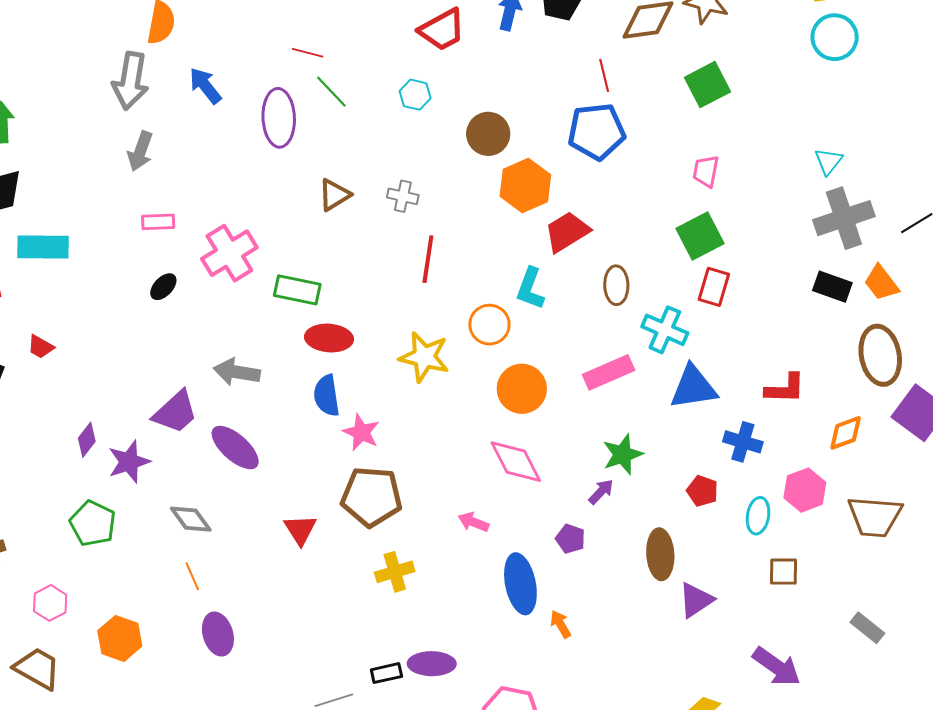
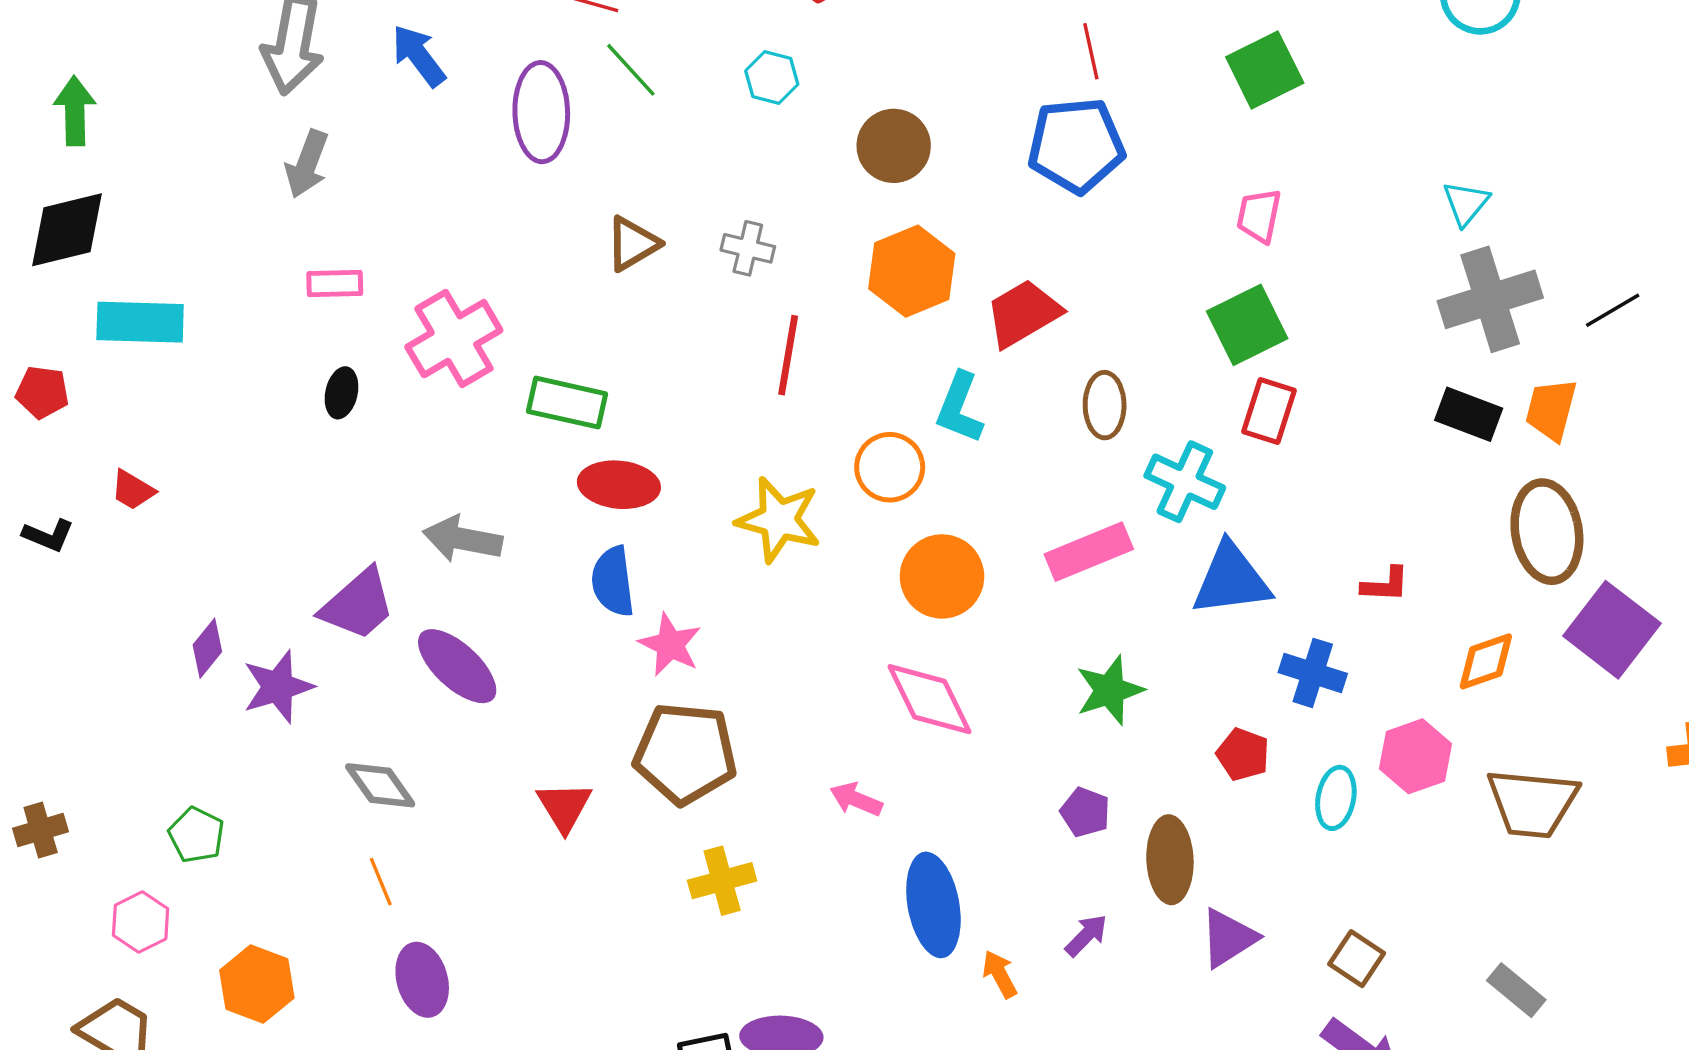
orange hexagon: (525, 186) -> (912, 271), moved
orange trapezoid: (881, 283) -> (1551, 410), turned 51
black ellipse: (163, 287) -> (341, 393), turned -32
red L-shape: (785, 389) -> (1385, 585), size x0.7
purple arrow: (601, 492) -> (1086, 935), moved
green pentagon: (93, 524) -> (196, 835), moved, size x0.7
purple pentagon: (570, 539) -> (1085, 812), moved
brown square: (784, 572) -> (1357, 959), moved, turned 32

